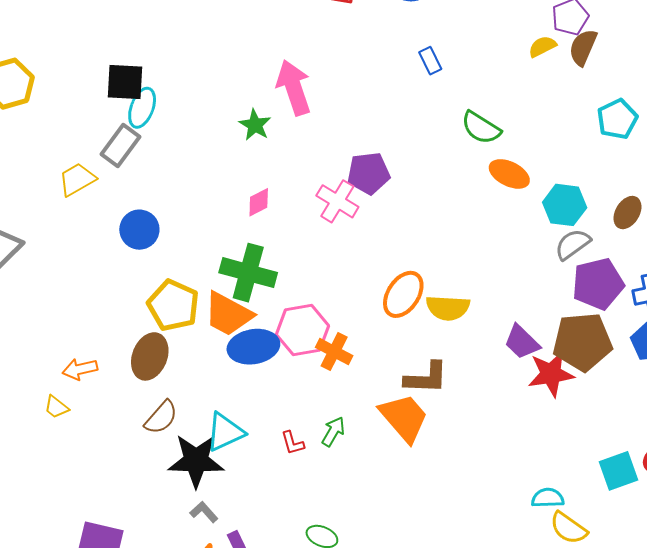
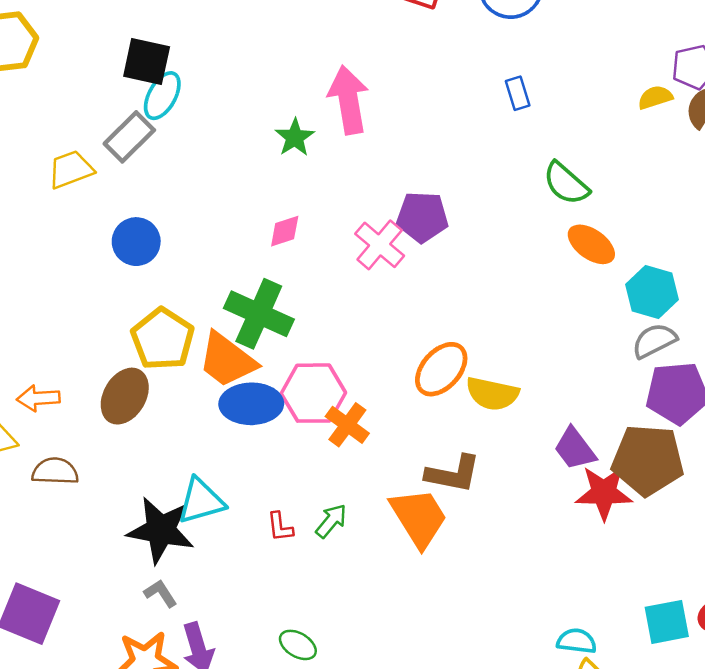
brown semicircle: (161, 417) -> (55, 471), moved, turned -138

